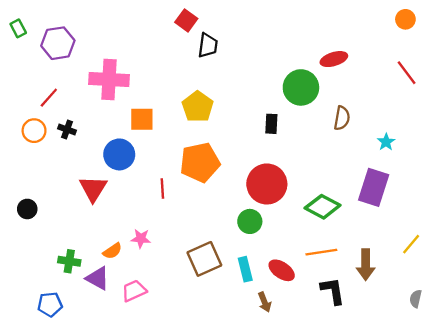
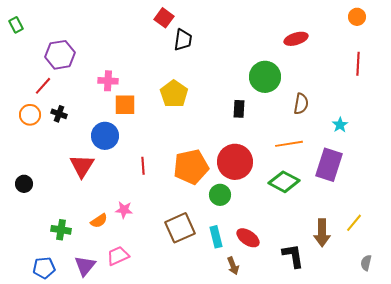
purple hexagon: (58, 43) -> (60, 55), moved
red ellipse: (334, 59) -> (296, 39), moved
red line: (407, 73) -> (358, 64), turned 40
pink cross: (109, 80) -> (108, 81), moved, size x0.6
orange pentagon: (200, 162) -> (191, 167), moved
yellow line: (411, 244) -> (354, 223), moved
orange line: (321, 252) -> (289, 144), moved
purple triangle: (98, 278) -> (85, 266), moved, turned 40

